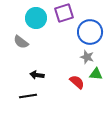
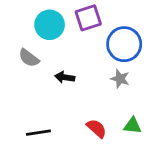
green triangle: (96, 74) -> (132, 126), moved
black arrow: (37, 75) -> (65, 77), moved
red semicircle: (77, 82) -> (97, 128), moved

